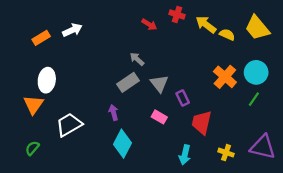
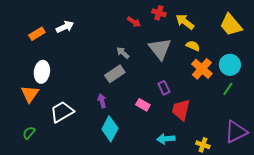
yellow semicircle: (227, 35) -> (193, 46), moved
gray triangle: (159, 84) -> (160, 49), moved, size x1.4
purple triangle: (263, 147) -> (236, 132), turned -40
yellow cross: (226, 153) -> (203, 145), moved
cyan arrow: (185, 155) -> (166, 139), turned 72

